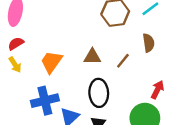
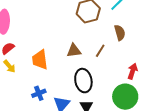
orange trapezoid: (51, 62) -> (40, 60), turned -35
blue cross: (45, 101) -> (39, 93), size x0.6

